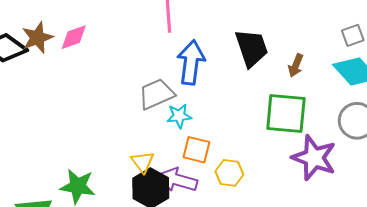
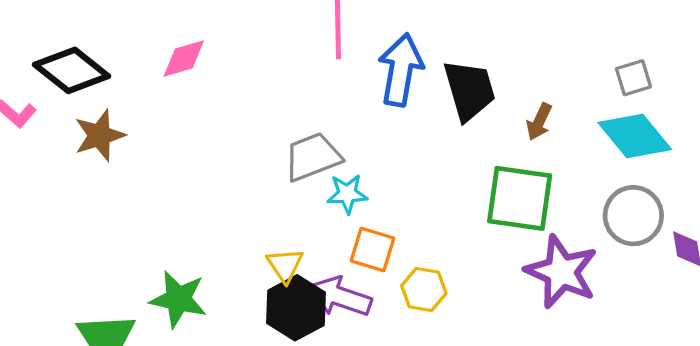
brown star: (37, 38) -> (99, 135), moved
blue arrow: (191, 62) -> (401, 70), moved

